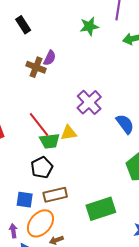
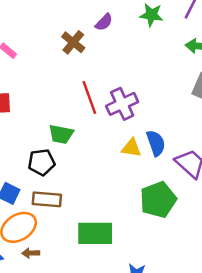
purple semicircle: (50, 58) -> (104, 22), moved
red line: (39, 124) -> (89, 97), moved
yellow triangle: (69, 133) -> (131, 148), moved

